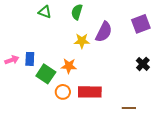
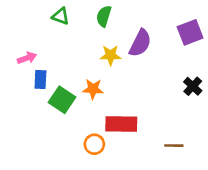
pink arrow: (12, 60) -> (27, 58), moved
orange circle: (63, 92) -> (94, 144), moved

